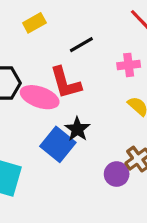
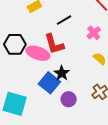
pink cross: (129, 65) -> (94, 33), turned -32
purple circle: (117, 174) -> (69, 99), moved

